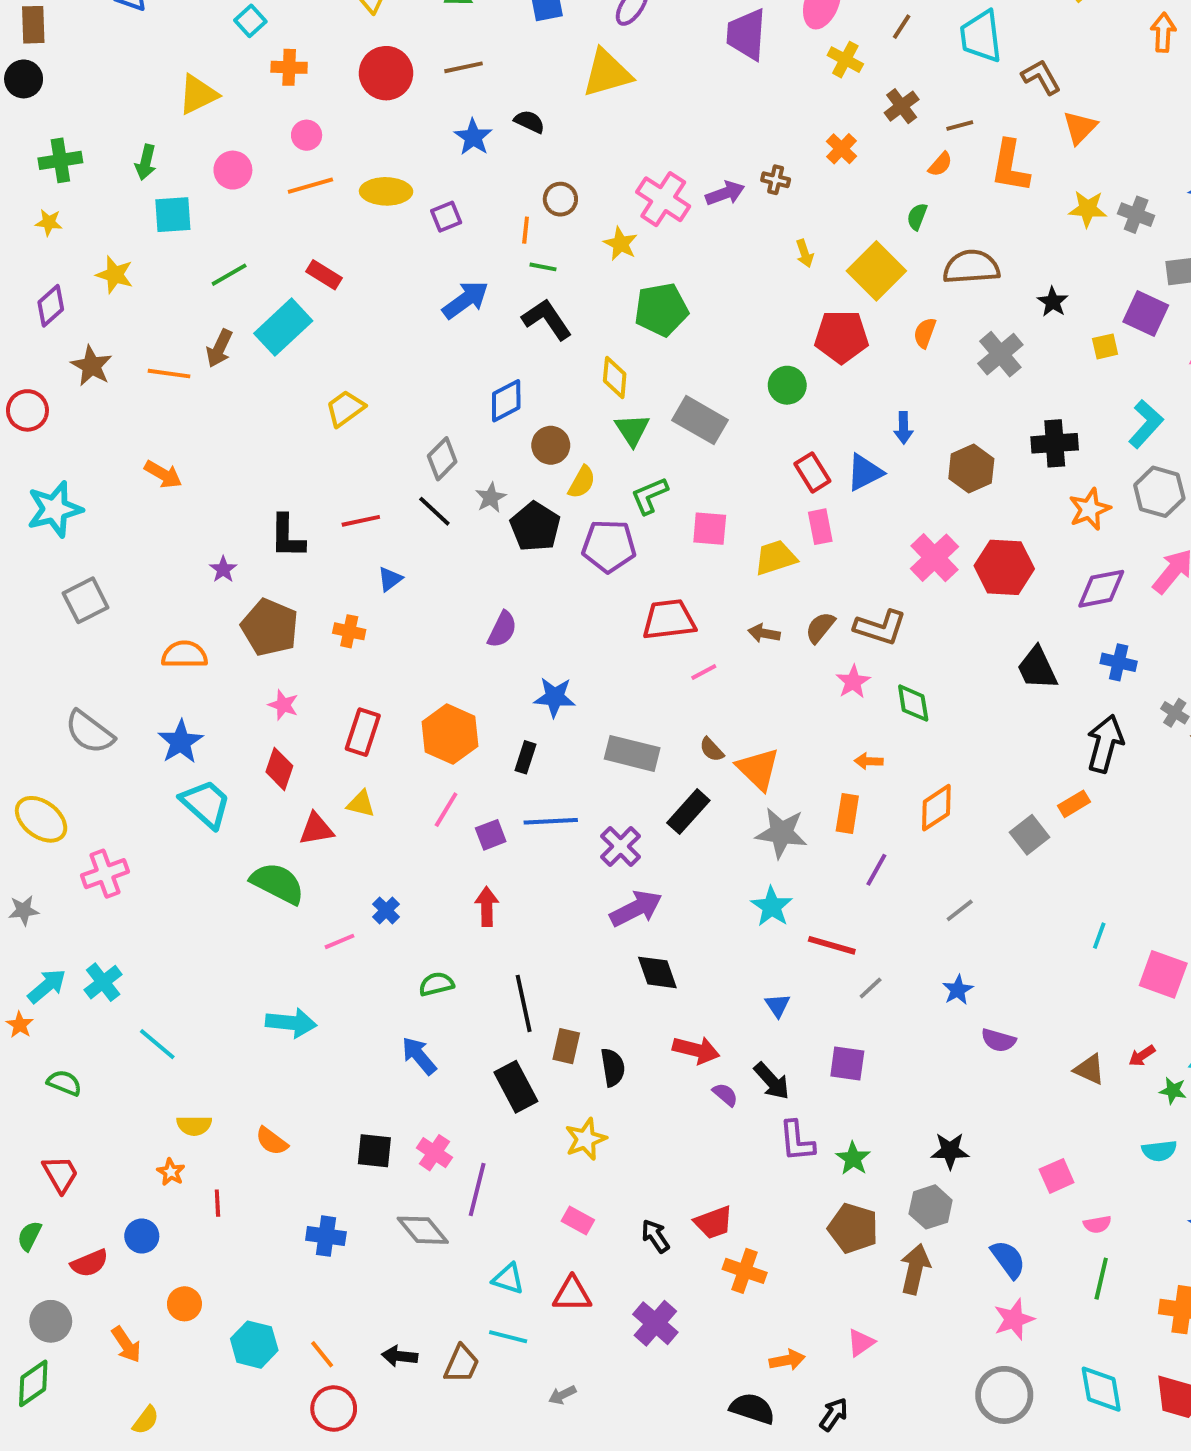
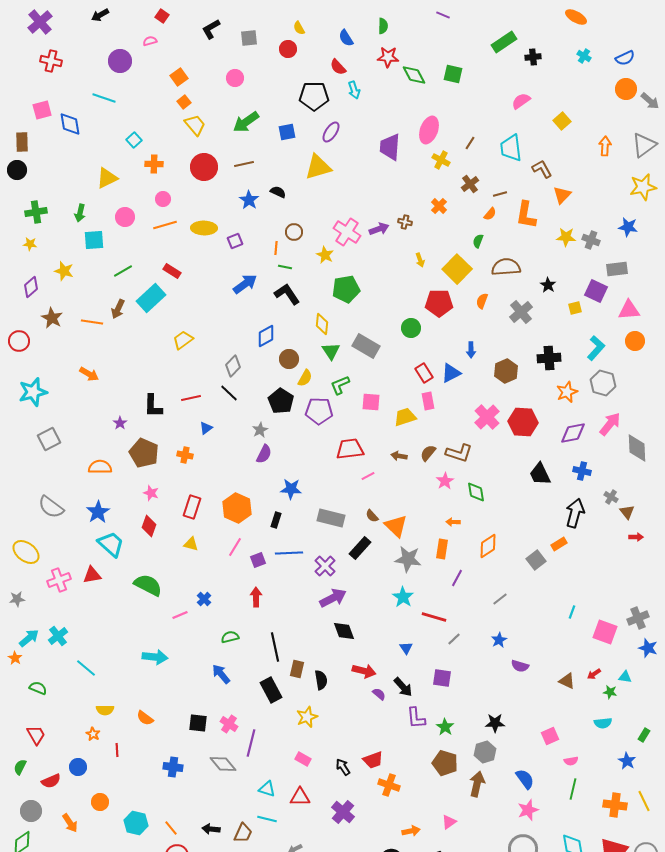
gray star: (491, 498) -> (260, 430), moved
red triangle: (316, 829) -> (92, 575), moved

